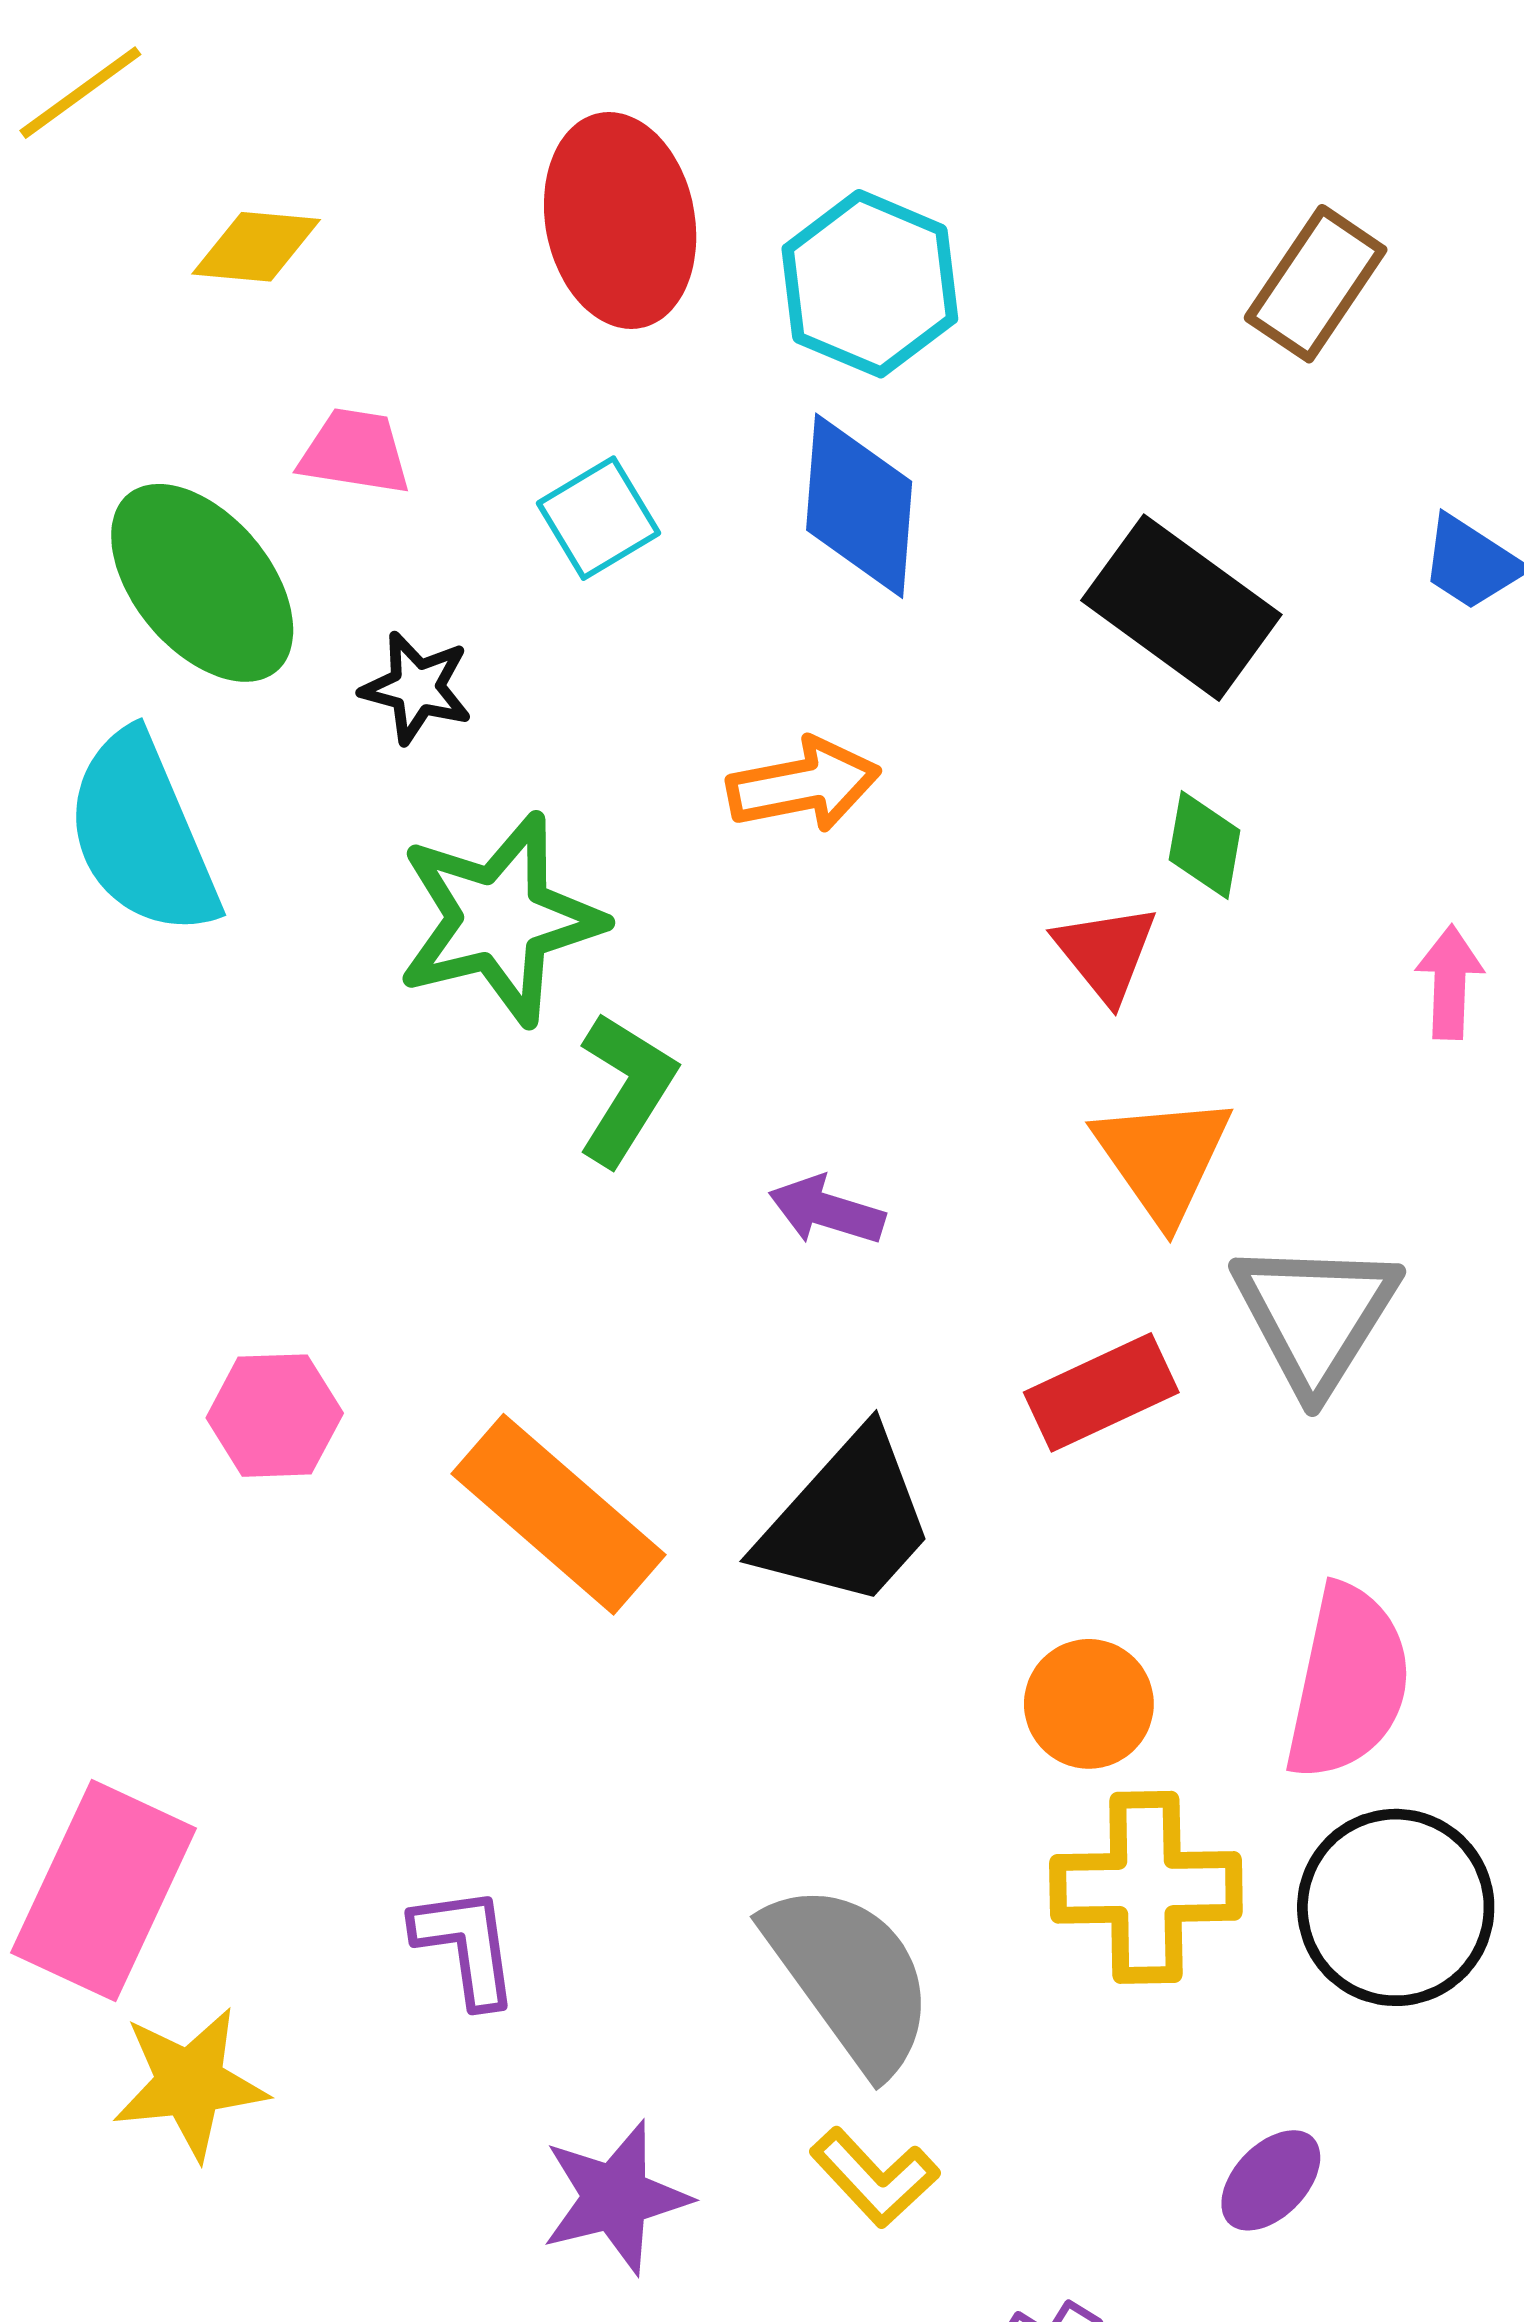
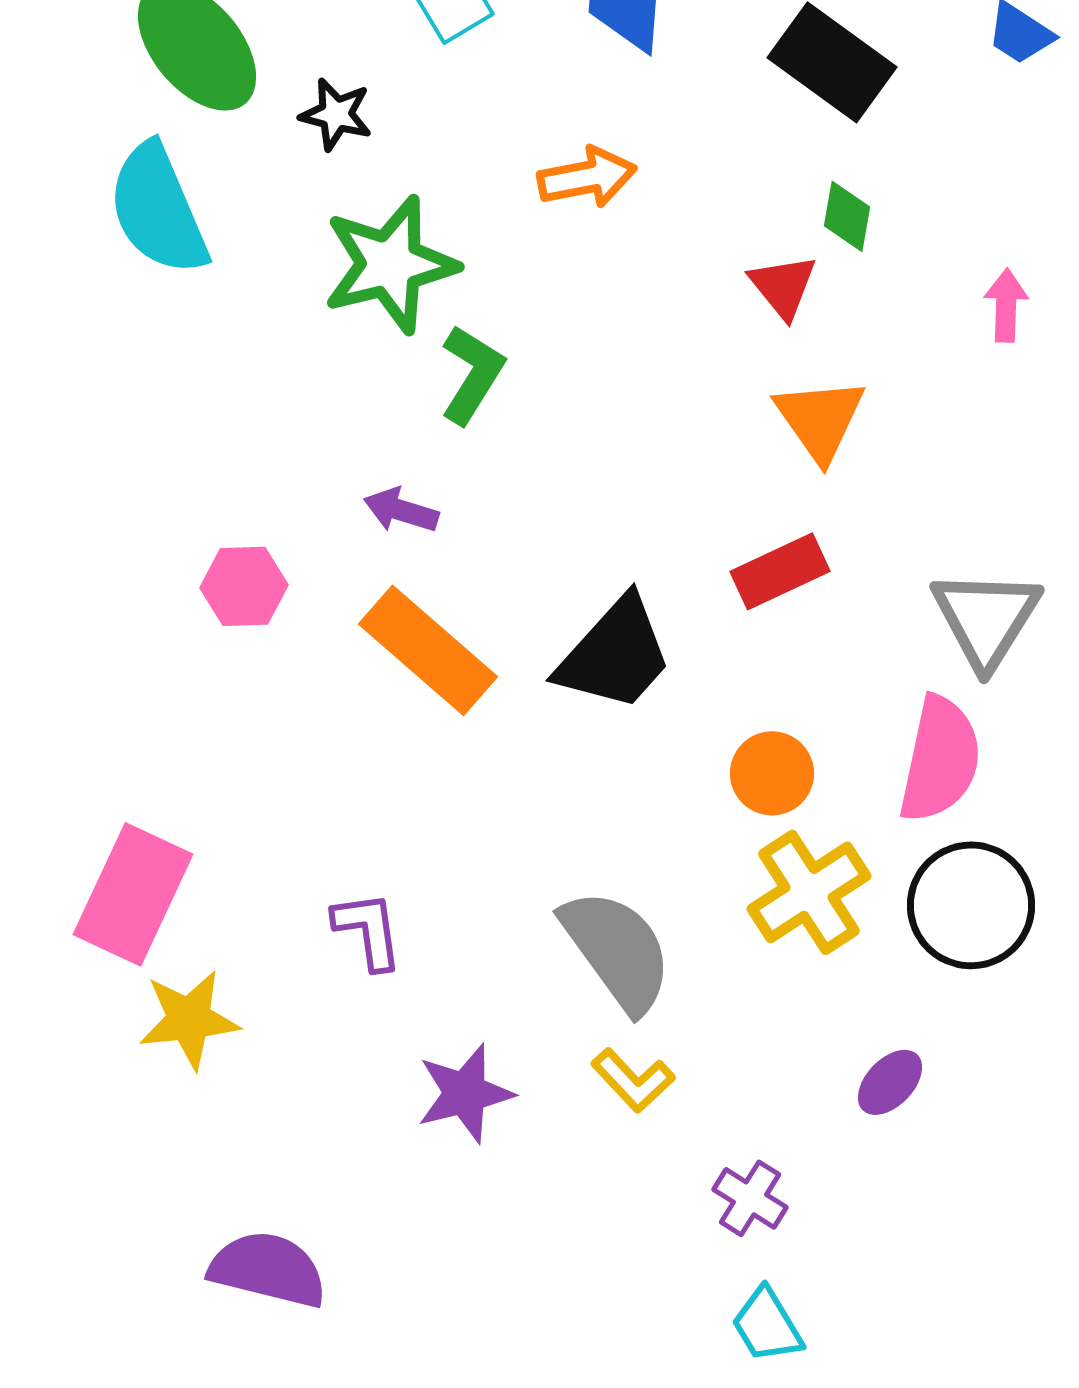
purple arrow: (827, 1210) -> (401, 510), moved
gray triangle: (1316, 1315) -> (986, 618), moved
yellow cross: (1146, 1887) -> (809, 892), turned -32

